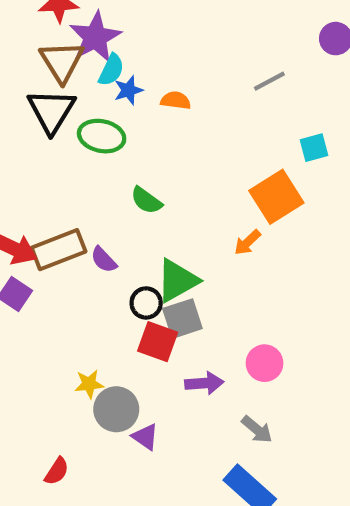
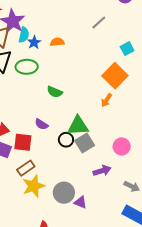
brown rectangle: (59, 250) -> (26, 168), moved, size x0.7
green triangle: (177, 280) -> (78, 126), turned 40
red square: (158, 342) -> (23, 142), moved
pink circle: (265, 363) -> (122, 146), moved
yellow star: (89, 384) -> (34, 186), moved, size x1.6

